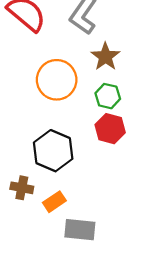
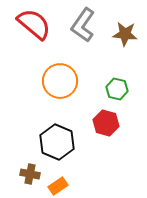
brown star: (105, 57) -> (125, 34), moved, turned -30
green hexagon: (108, 96) -> (117, 89), moved

